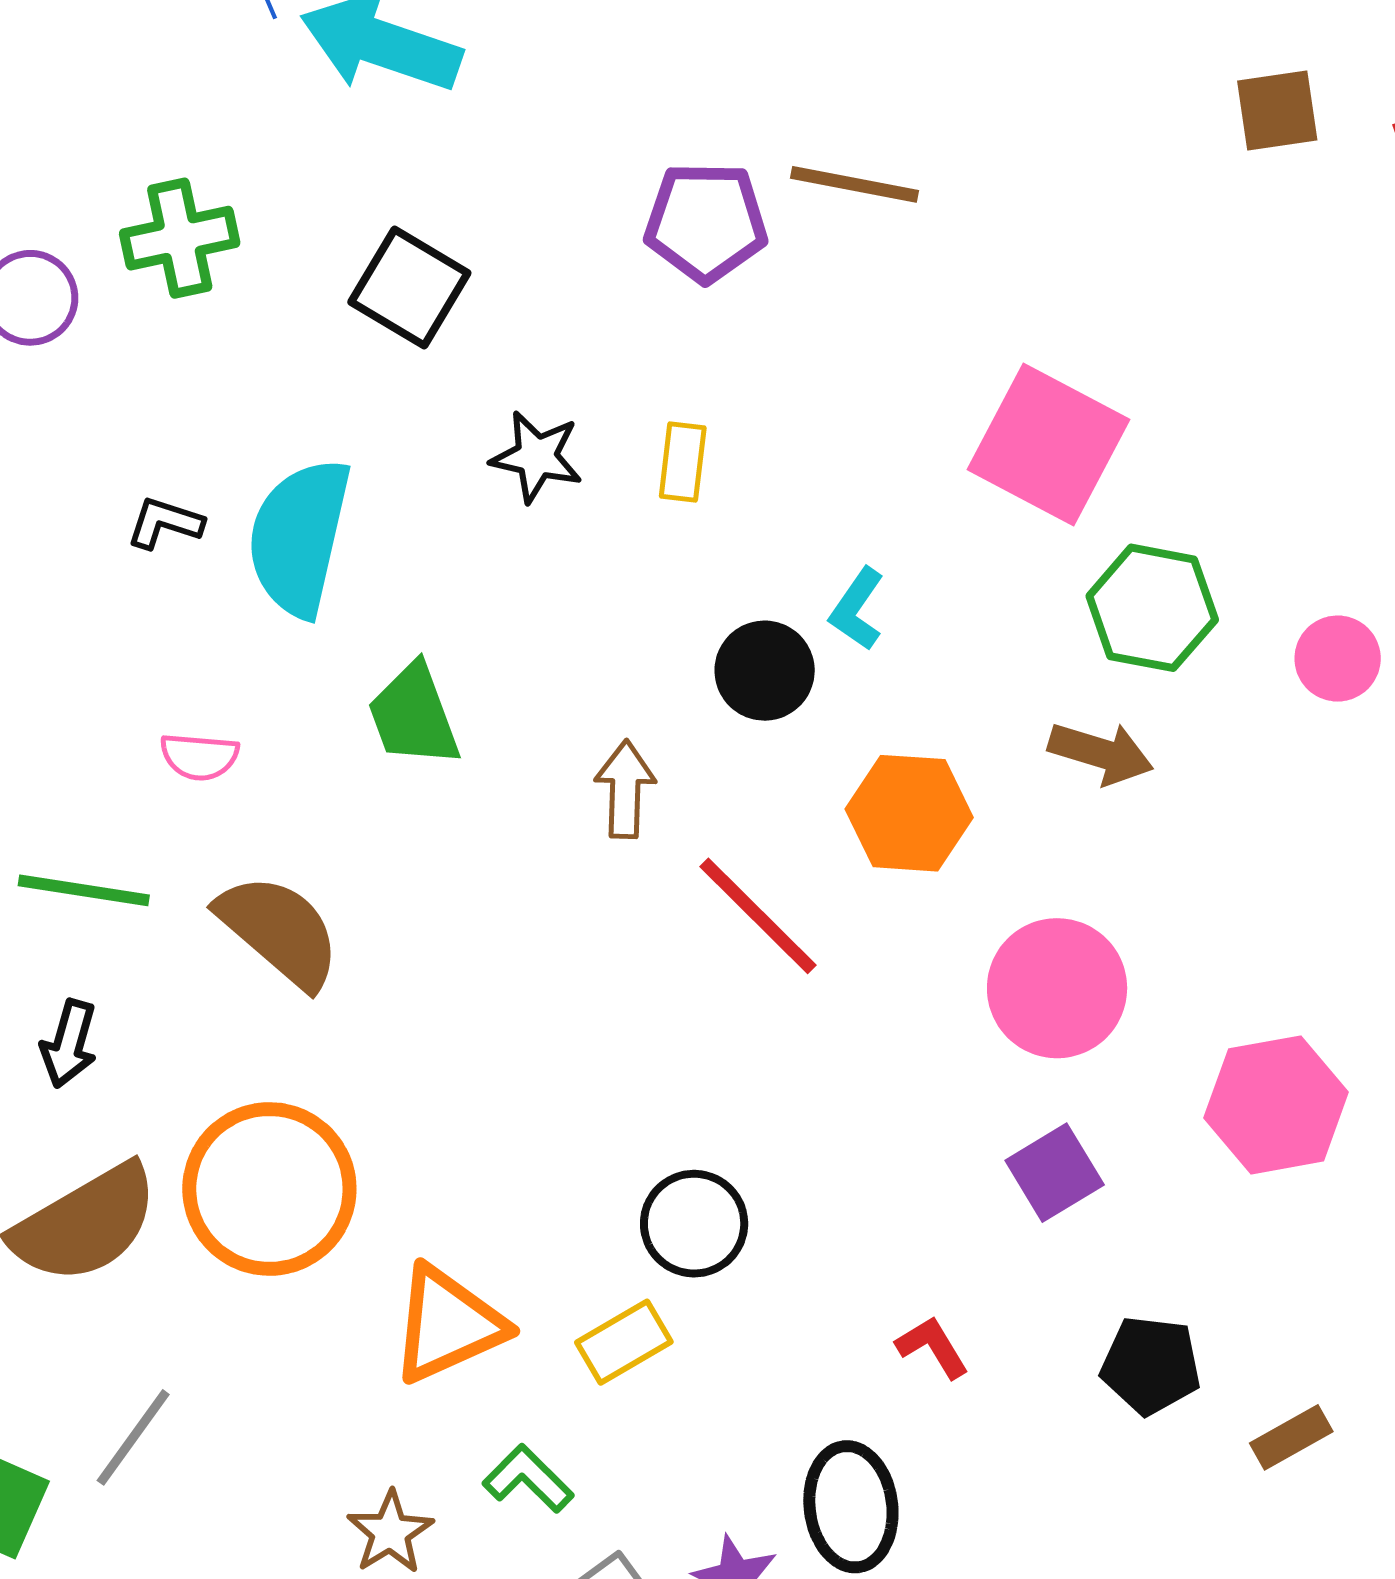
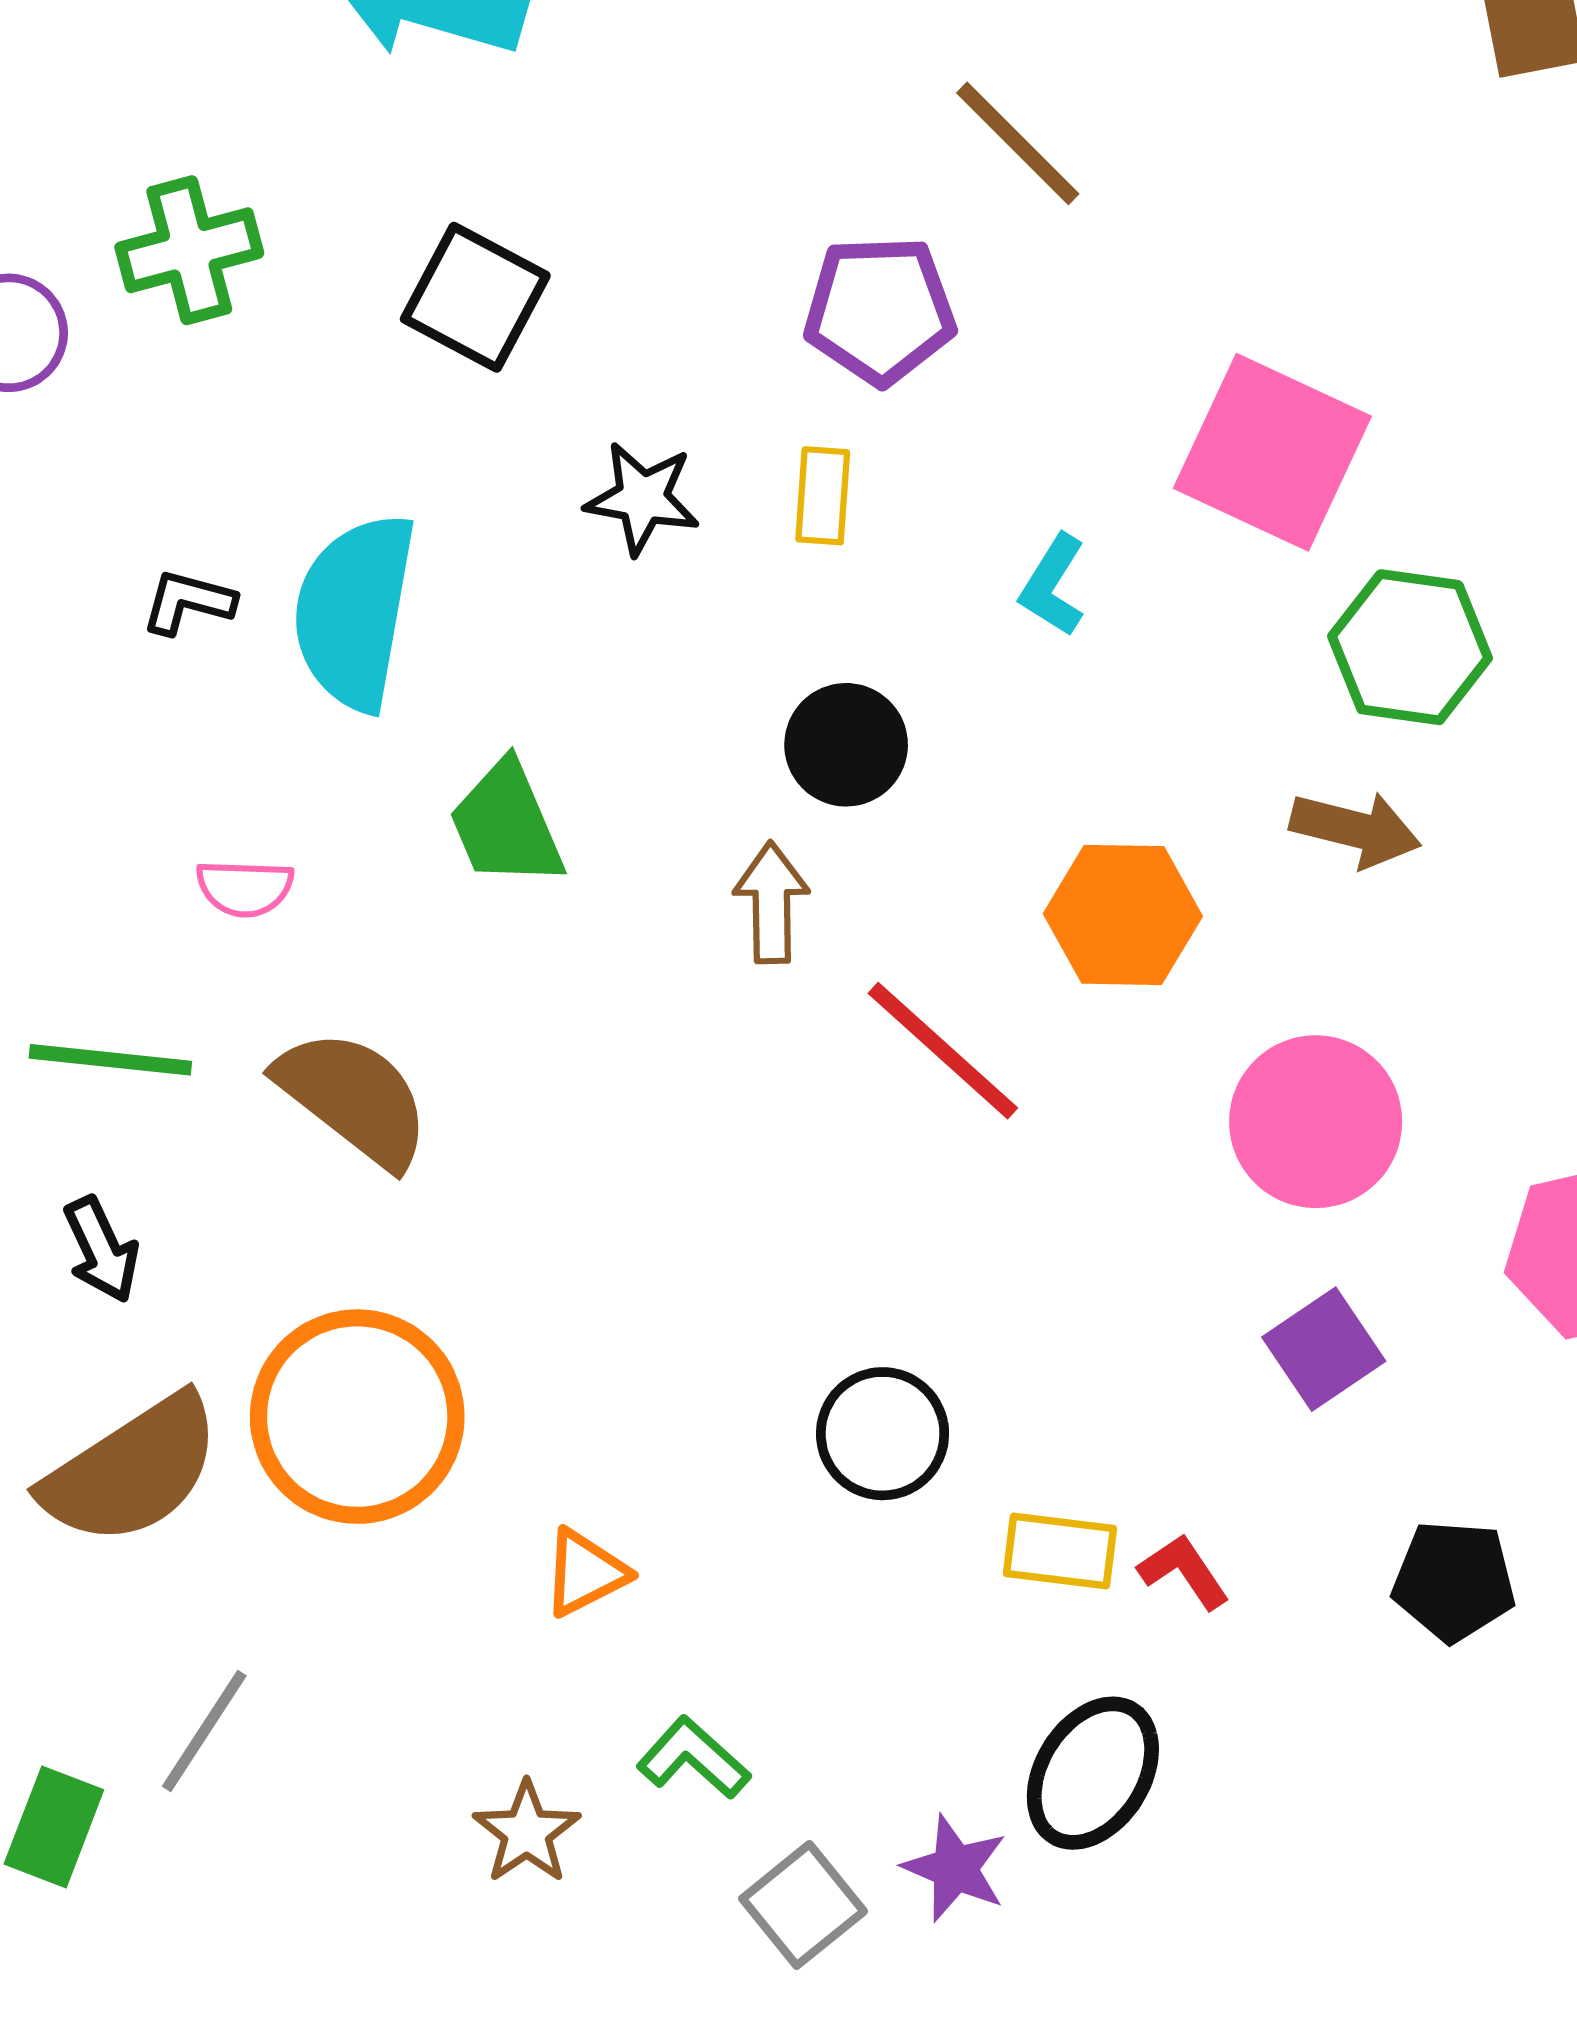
brown line: (855, 184) -> (1018, 143), turned 37
purple pentagon: (706, 222) -> (880, 310), moved
cyan L-shape: (857, 609) -> (1053, 585), moved
black circle: (765, 671) -> (846, 745), moved
black arrow: (69, 1044) -> (101, 1250), turned -38
orange triangle: (448, 1324) -> (585, 1573), size x0.6
yellow rectangle: (624, 1342) -> (1060, 1551), moved, turned 40
black ellipse: (851, 1507) -> (1093, 1773), turned 42

